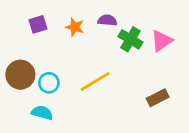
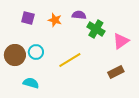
purple square: (38, 24) -> (28, 18), turned 32
pink triangle: (162, 41) -> (121, 41), moved
cyan circle: (49, 83) -> (36, 52), moved

